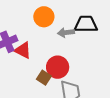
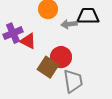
brown square: (44, 78) -> (48, 67), size x1.5

